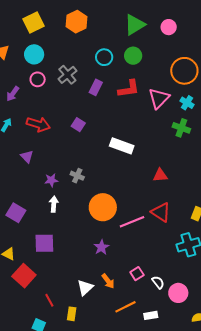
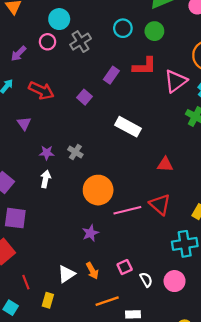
cyan circle: (34, 54) -> (59, 19), moved
purple rectangle: (96, 87) -> (111, 75), moved
purple square: (44, 243) -> (15, 218), moved
pink circle: (178, 293) -> (175, 281), moved

